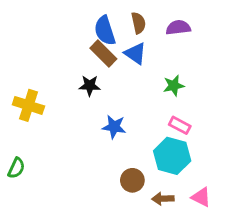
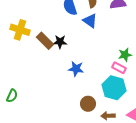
brown rectangle: (103, 53) -> (45, 41), moved
green star: (174, 86) -> (125, 55), moved
yellow cross: (28, 105) -> (20, 30), moved

